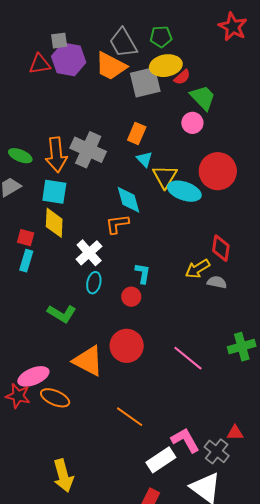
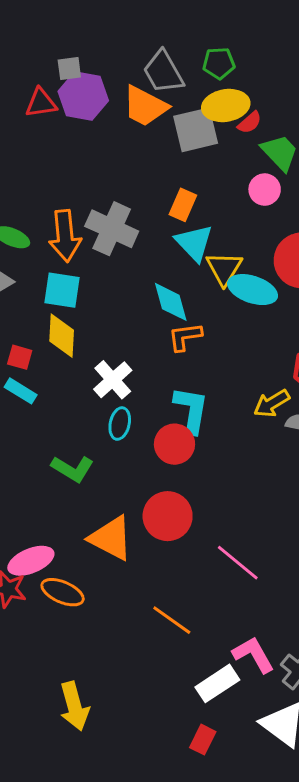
cyan triangle: (144, 159) -> (194, 243), size x1.6
orange L-shape: (117, 224) -> (185, 337), moved
cyan rectangle: (26, 261) -> (21, 391), turned -75
cyan L-shape: (143, 273) -> (191, 410), size x1.6
red circle: (131, 297) -> (174, 444), size x1.4
pink line: (188, 358) -> (238, 563), moved

